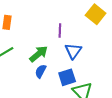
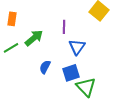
green arrow: (39, 54) -> (34, 38), moved

